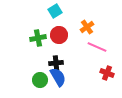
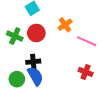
green cross: (38, 38) -> (15, 36), turned 35
pink line: (97, 47) -> (87, 41), moved

